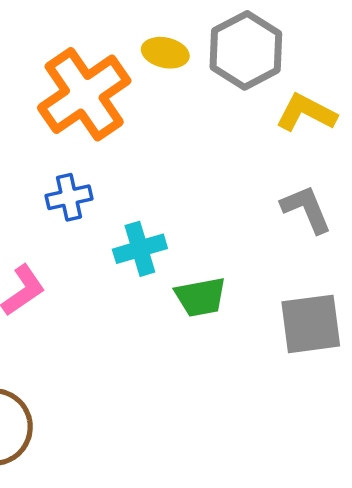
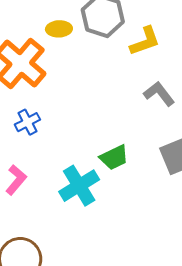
yellow L-shape: (306, 113) -> (145, 41), turned 148
cyan cross: (140, 249) -> (79, 186), moved, size x1.4

